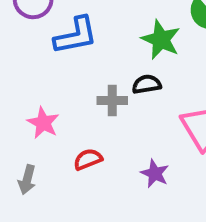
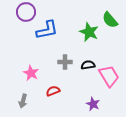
black semicircle: (147, 84) -> (88, 65), moved
purple star: (155, 173) -> (93, 104), moved

